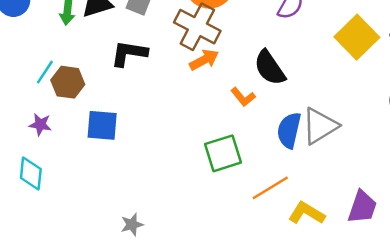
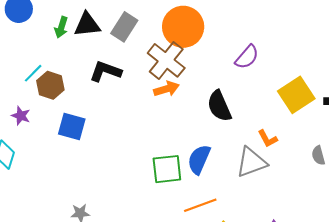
orange L-shape: (243, 97) -> (267, 139), moved
blue semicircle: (289, 130) -> (199, 159), moved

